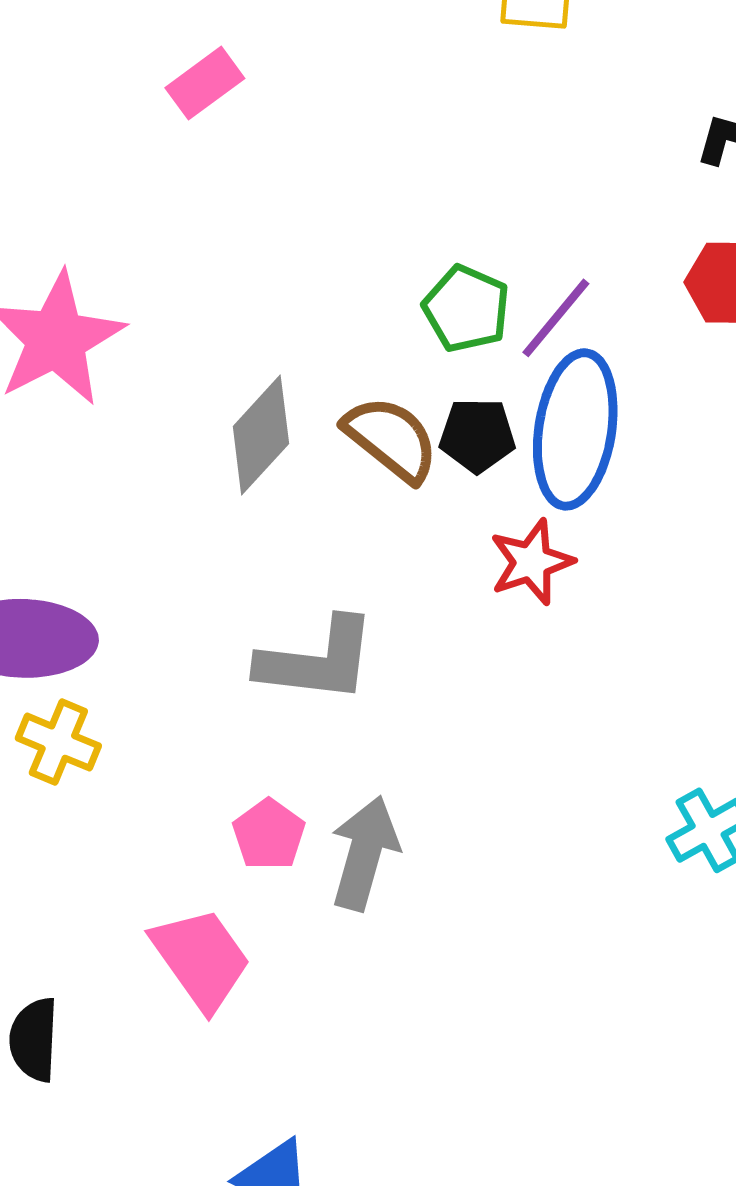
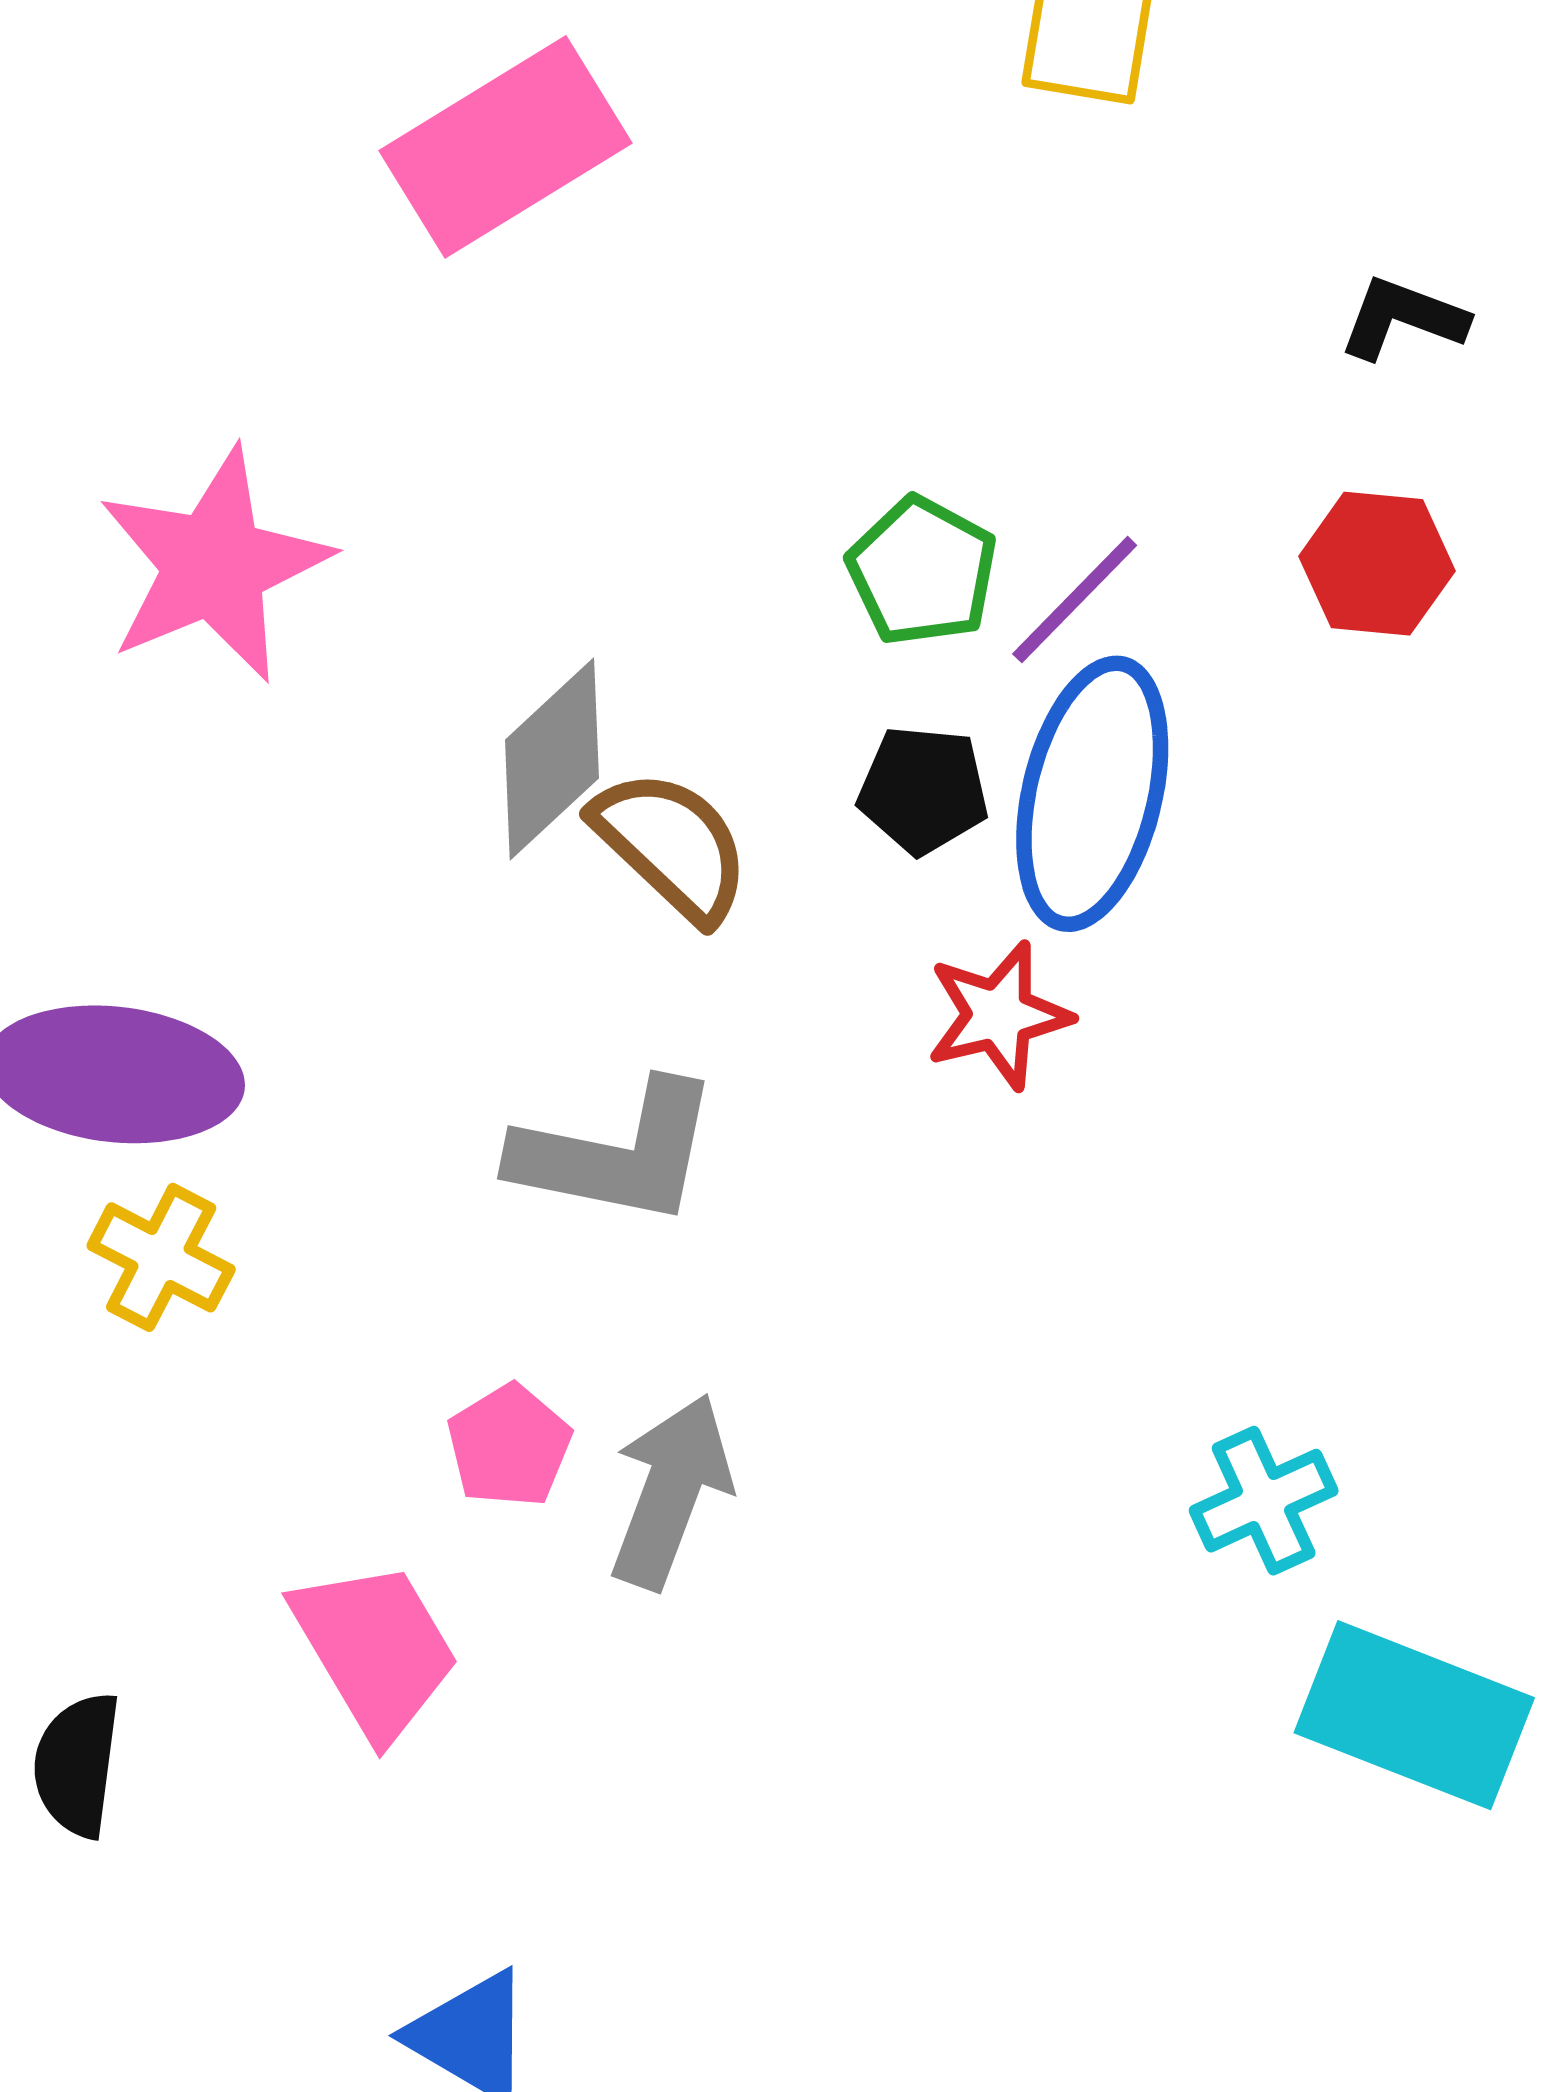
pink rectangle: (205, 83) -> (506, 147), size x1.8
brown semicircle: (391, 439) -> (672, 845), moved

